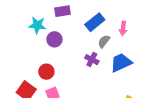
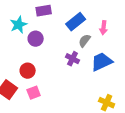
cyan star: (37, 25) -> (19, 25), turned -30

